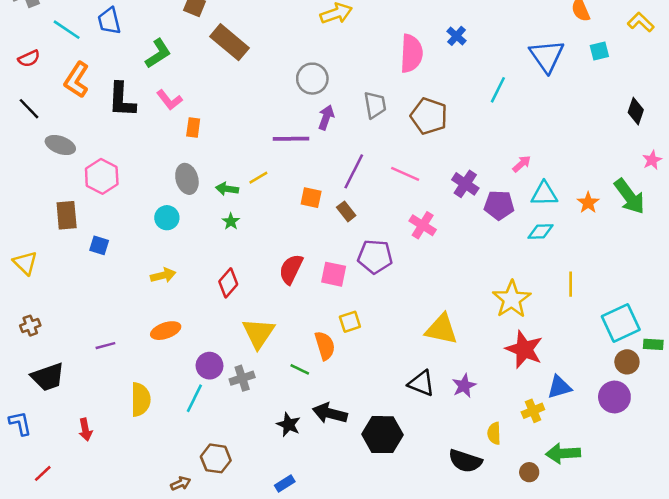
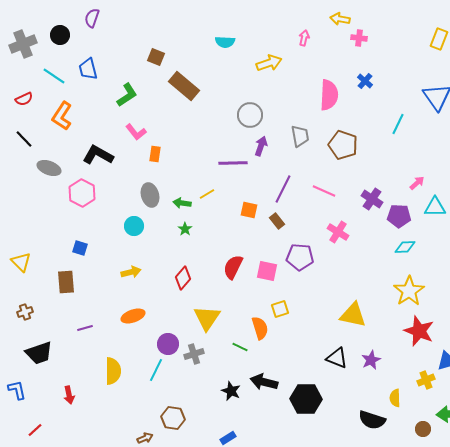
black L-shape: (122, 100) -> (98, 155), moved, turned 116
brown rectangle: (67, 215) -> (66, 282), moved
cyan diamond: (540, 232) -> (405, 247), moved

